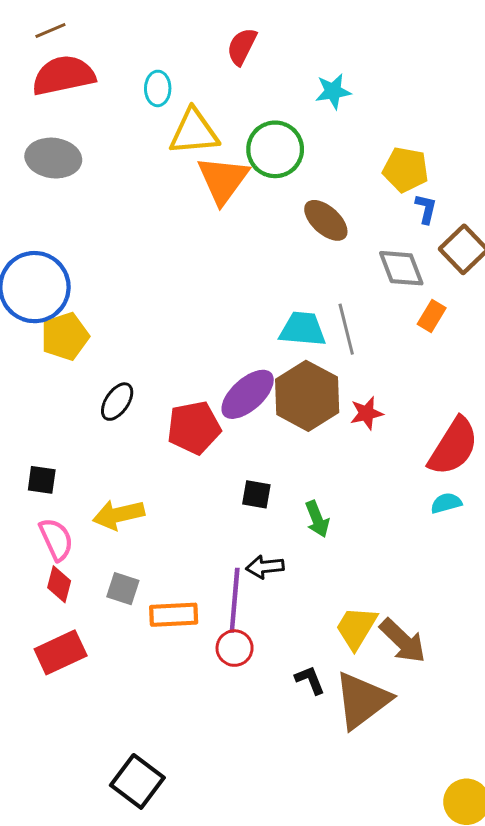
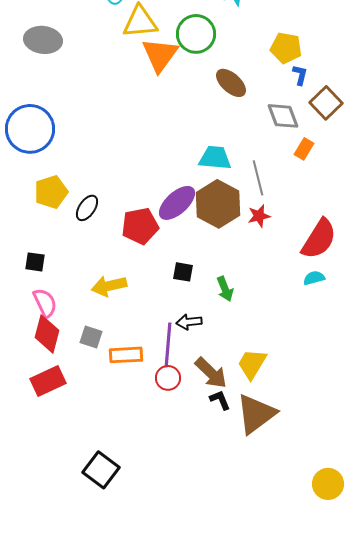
gray line: (346, 329) -> (258, 178), moved
yellow pentagon: (65, 336) -> (51, 192), moved
yellow arrow: (119, 515) -> (109, 286), moved
red diamond: (59, 584) -> (47, 334), size x1.5
brown arrow: (403, 641) -> (211, 373), moved

